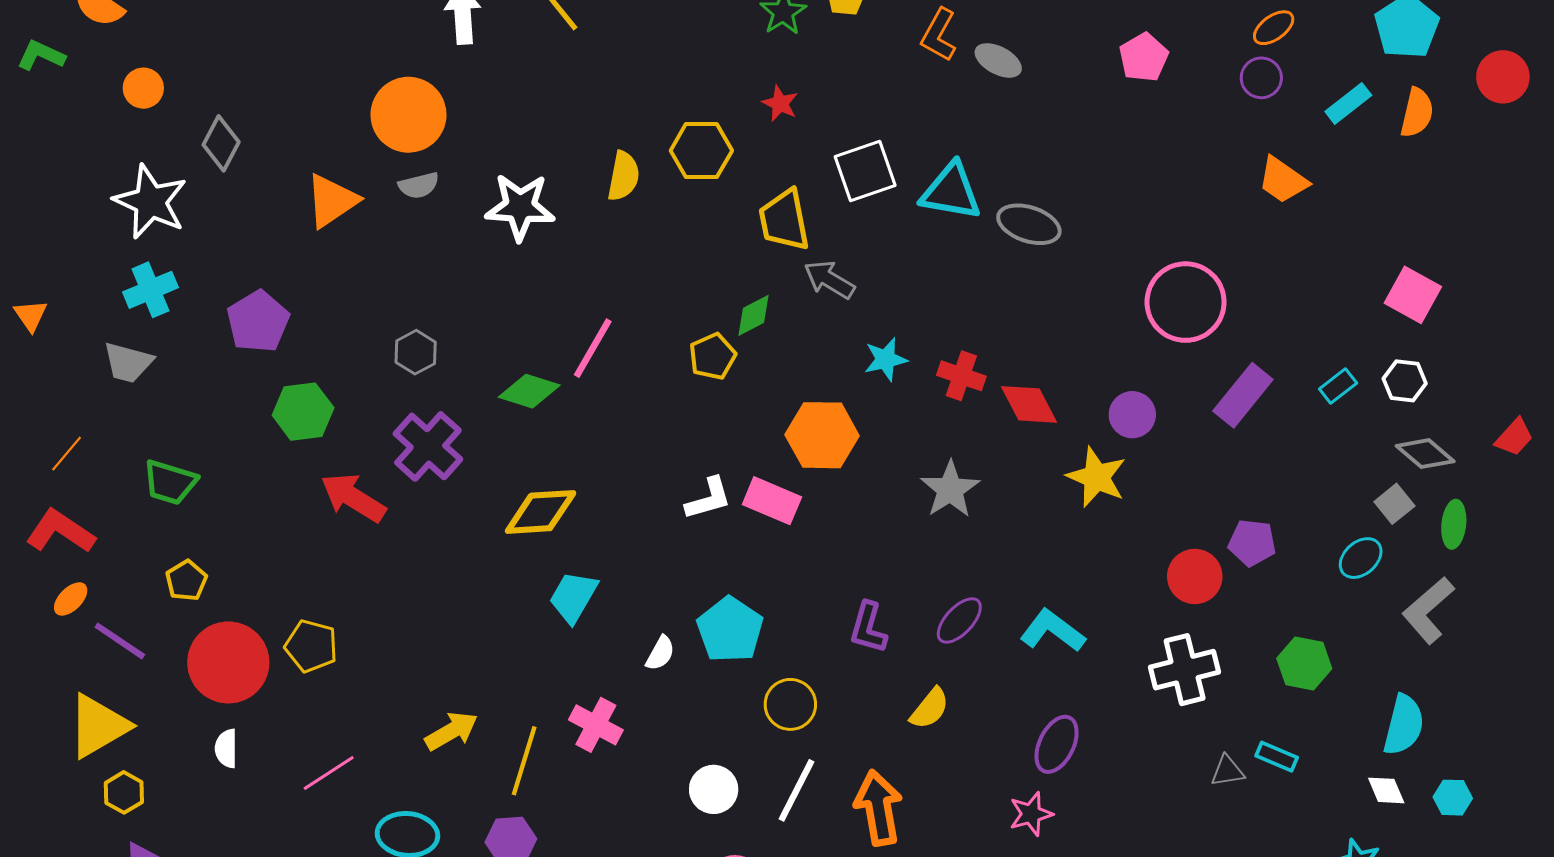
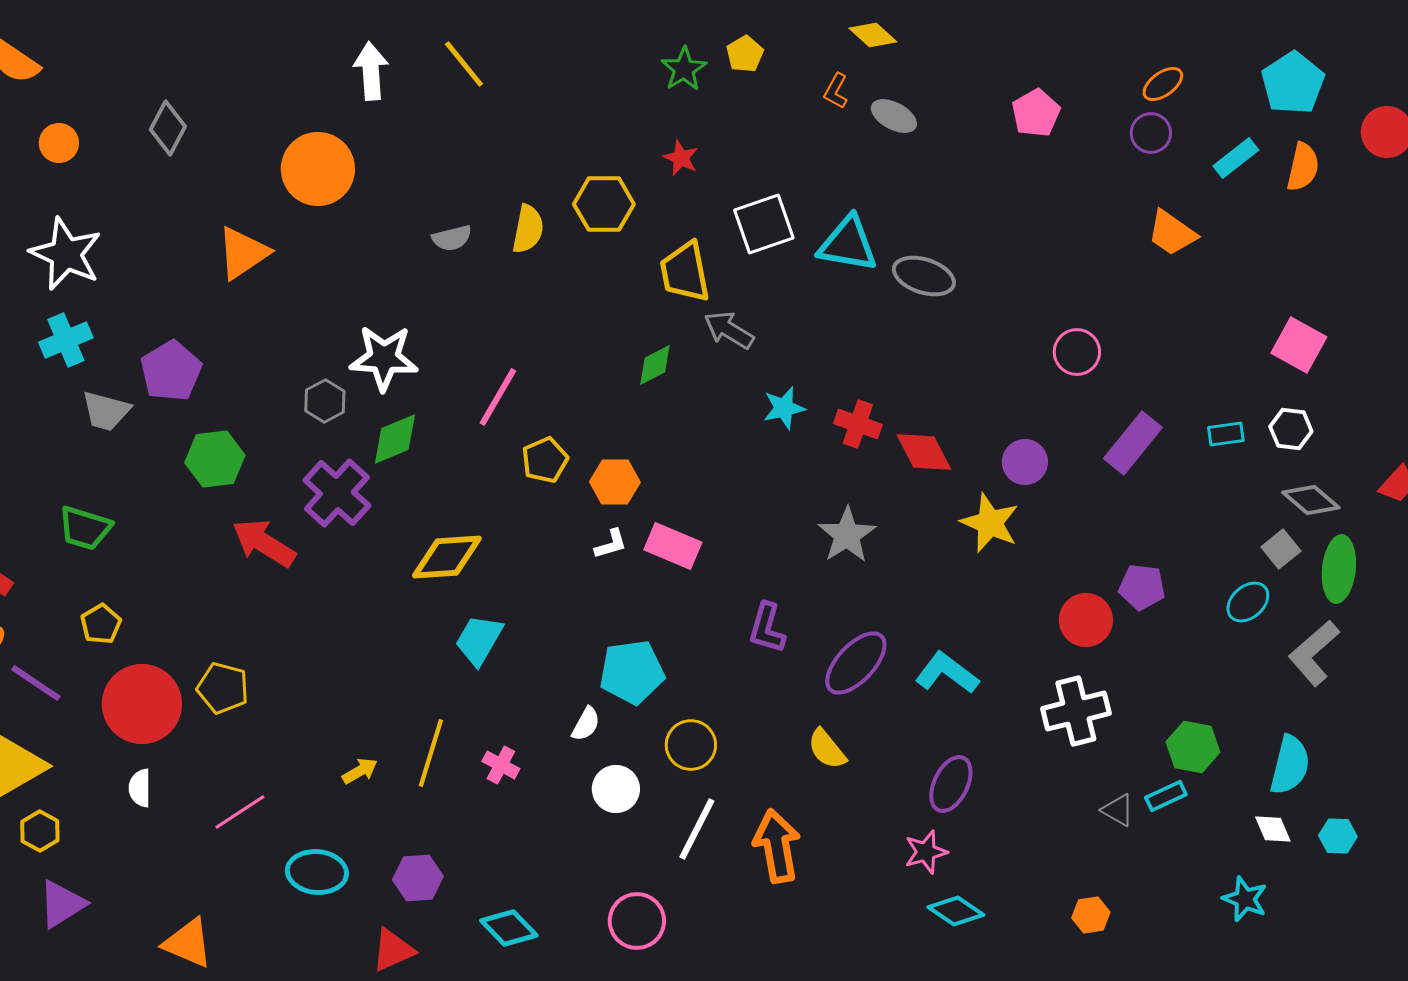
orange L-shape: (939, 35) -> (836, 91), size x0.7
gray diamond: (221, 143) -> (168, 128), moved
gray semicircle: (419, 185) -> (452, 238), moved
white star: (520, 207) -> (384, 358), moved
pink circle: (1186, 302) -> (1077, 352), size x0.6
yellow pentagon: (713, 356) -> (545, 460), moved
gray trapezoid: (128, 362) -> (106, 411), moved
cyan rectangle: (1338, 386) -> (1226, 434), turned 30
green diamond: (529, 391) -> (395, 439), moved, turned -40
orange hexagon: (822, 435) -> (615, 482), moved, size x0.7
white L-shape: (708, 499) -> (611, 544), size x0.7
green ellipse: (1454, 524) -> (1339, 569), size x1.4
purple ellipse: (959, 620) -> (856, 663), size x1.4
purple L-shape: (868, 628) -> (767, 628), moved
cyan pentagon: (730, 630) -> (632, 672), turned 30
white semicircle: (660, 653) -> (586, 724), moved
green hexagon: (1304, 663) -> (1193, 747), moved
yellow semicircle: (930, 709) -> (827, 749), turned 102
pink cross: (596, 725) -> (501, 765), size x0.7
yellow arrow: (451, 731) -> (360, 771), size x0.7
cyan rectangle: (1277, 757) -> (1166, 796), turned -48
yellow line: (524, 761) -> (431, 753), moved
gray triangle: (1228, 771) -> (1118, 810), turned 39
white circle: (714, 789) -> (616, 789), moved

